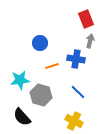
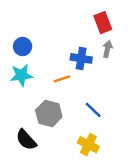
blue circle: (40, 43) -> (23, 47), moved
blue cross: (76, 59) -> (81, 58), moved
cyan star: (20, 80) -> (21, 75), moved

